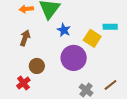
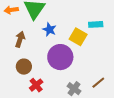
brown arrow: (25, 38) -> (20, 39), moved
red cross: (23, 83) -> (36, 85), moved

